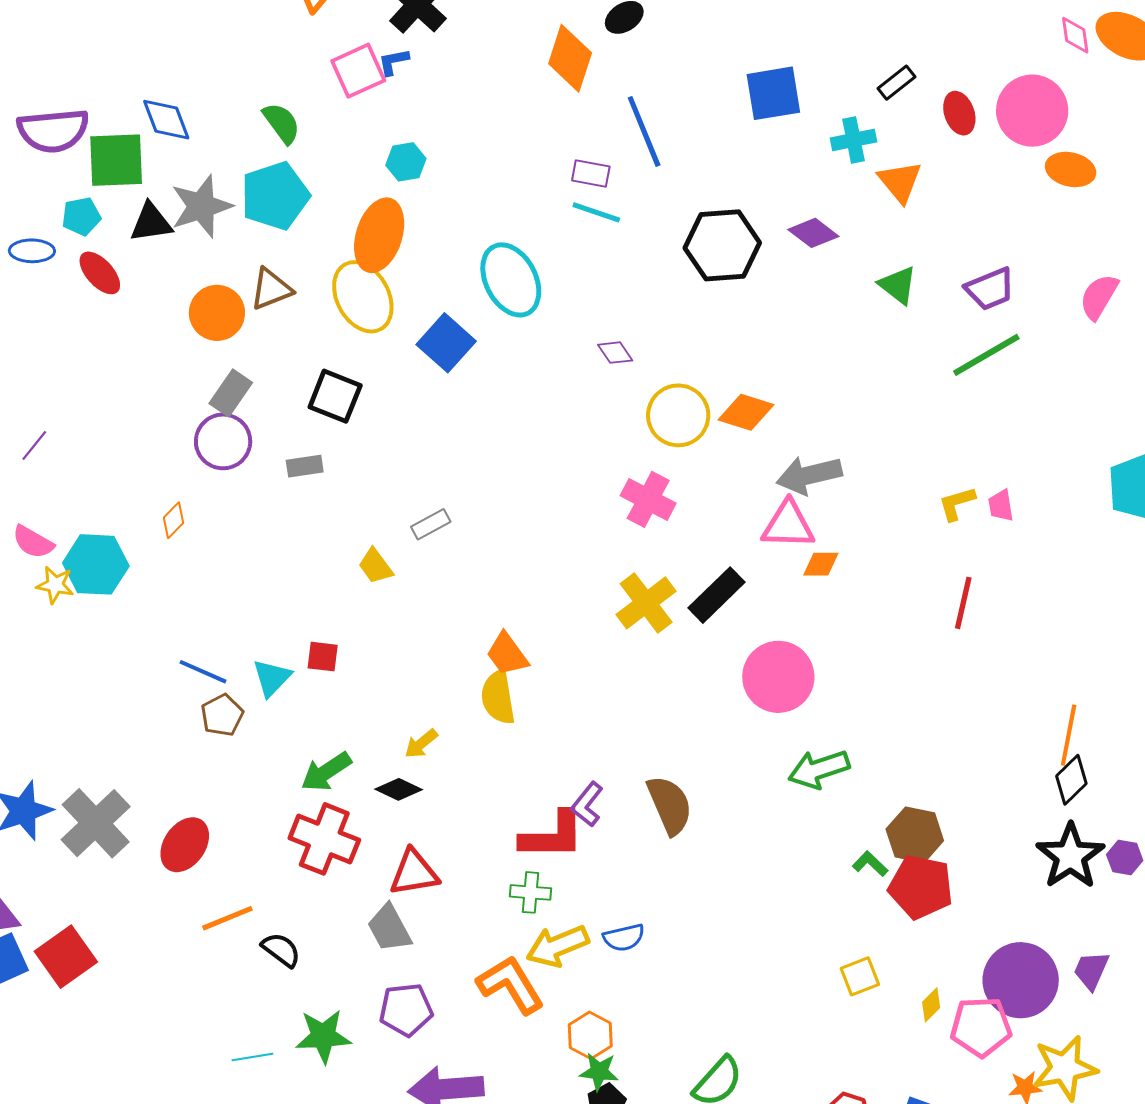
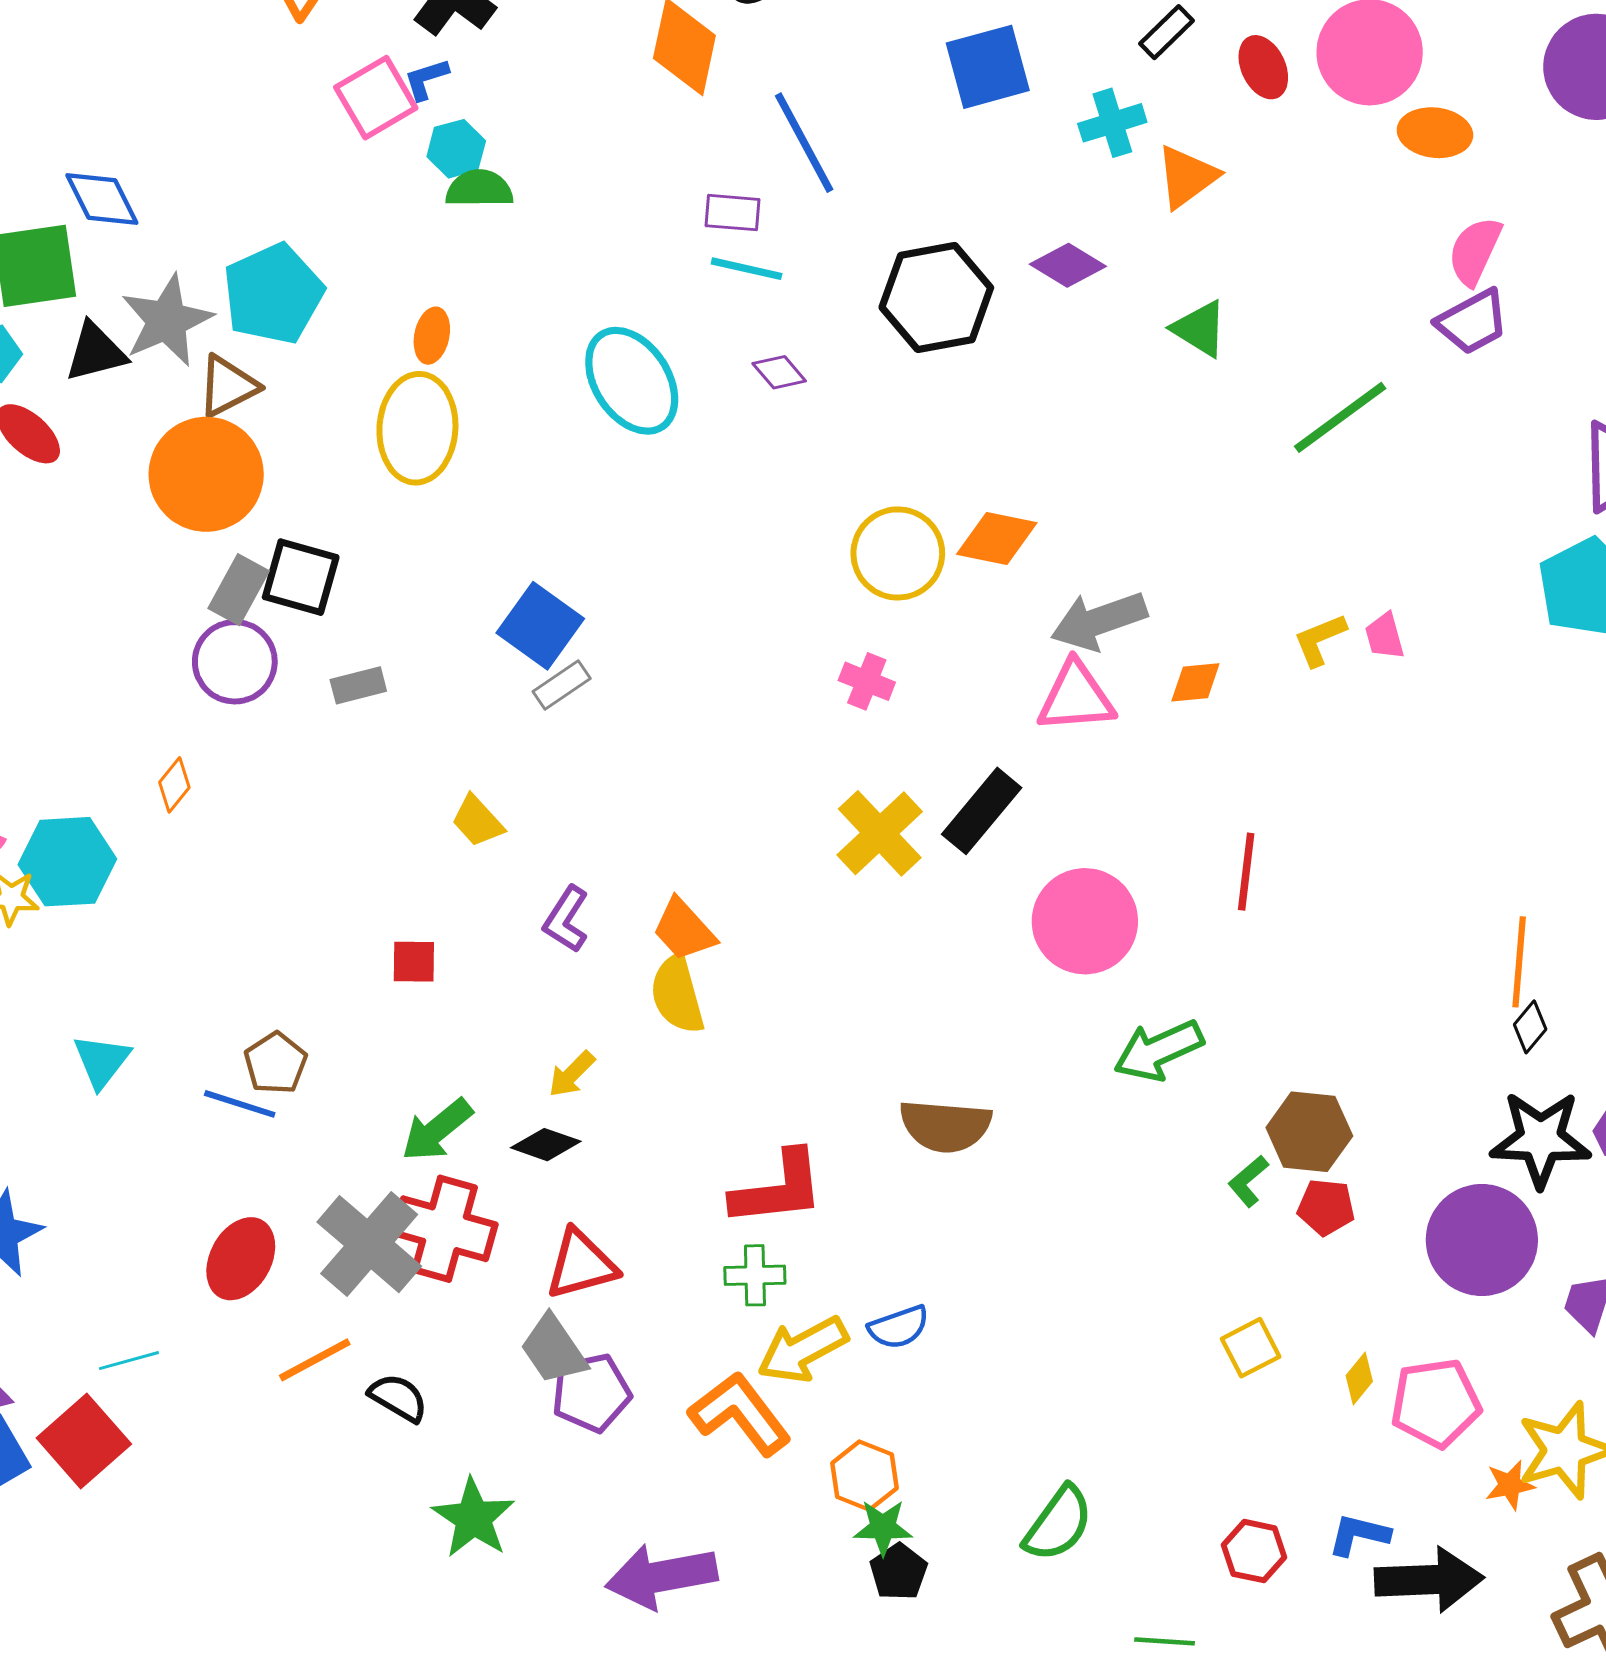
green semicircle: (282, 123) -> (479, 189), moved, turned -48
cyan hexagon: (406, 162) -> (456, 149), moved
orange triangle: (900, 182) -> (1187, 177), turned 39
orange ellipse: (379, 235) -> (432, 336), size x0.5
brown triangle: (271, 289) -> (228, 386), moved
purple trapezoid: (990, 289) -> (1472, 322), moved
yellow ellipse: (363, 297) -> (417, 428), turned 38
pink semicircle: (1099, 297) -> (1475, 251), moved
orange circle: (217, 313) -> (206, 474), size x1.4
blue square: (446, 343) -> (540, 626), moved
purple diamond: (615, 353) -> (779, 372), moved
black square: (335, 396) -> (301, 577), moved
pink cross: (648, 499) -> (867, 681), size x0.7
gray rectangle: (431, 524) -> (562, 685), moved
orange diamond: (821, 564) -> (1195, 682), moved
red line: (963, 603) -> (1246, 872), moved
blue line: (203, 672) -> (240, 1104), moved
cyan triangle: (272, 678) -> (102, 1061), moved
black diamond: (1071, 780) -> (1530, 1027), size x0.7
purple L-shape: (587, 804) -> (566, 919), moved
brown semicircle: (670, 805) -> (945, 1126), turned 124
gray cross: (96, 823) -> (369, 1244), moved
black star: (1070, 856) -> (1541, 1139), turned -30
green L-shape: (870, 864) -> (1248, 1181), turned -78
red pentagon: (921, 887) -> (1326, 1207), size x0.6
purple circle: (1021, 980) -> (1482, 1240), moved
purple pentagon: (406, 1010) -> (591, 1393), moved
green star: (323, 1036) -> (473, 1518), turned -30
cyan line: (252, 1057) -> (129, 1361), moved

